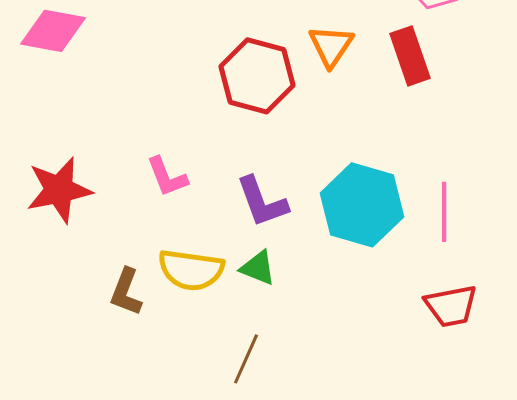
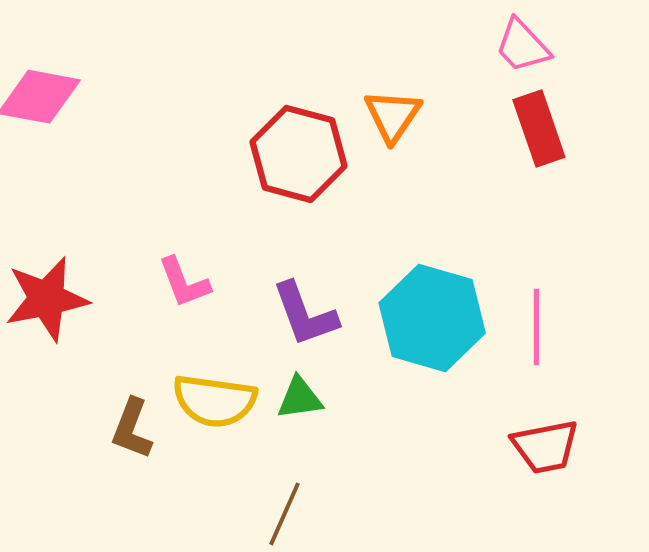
red rectangle: (410, 56) -> (539, 128), moved
green triangle: (258, 268) -> (300, 398), turned -30

